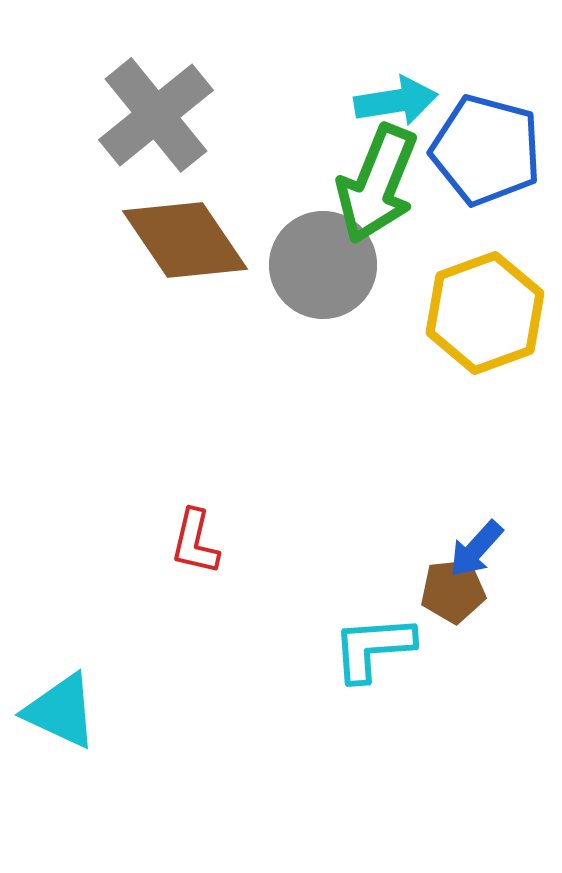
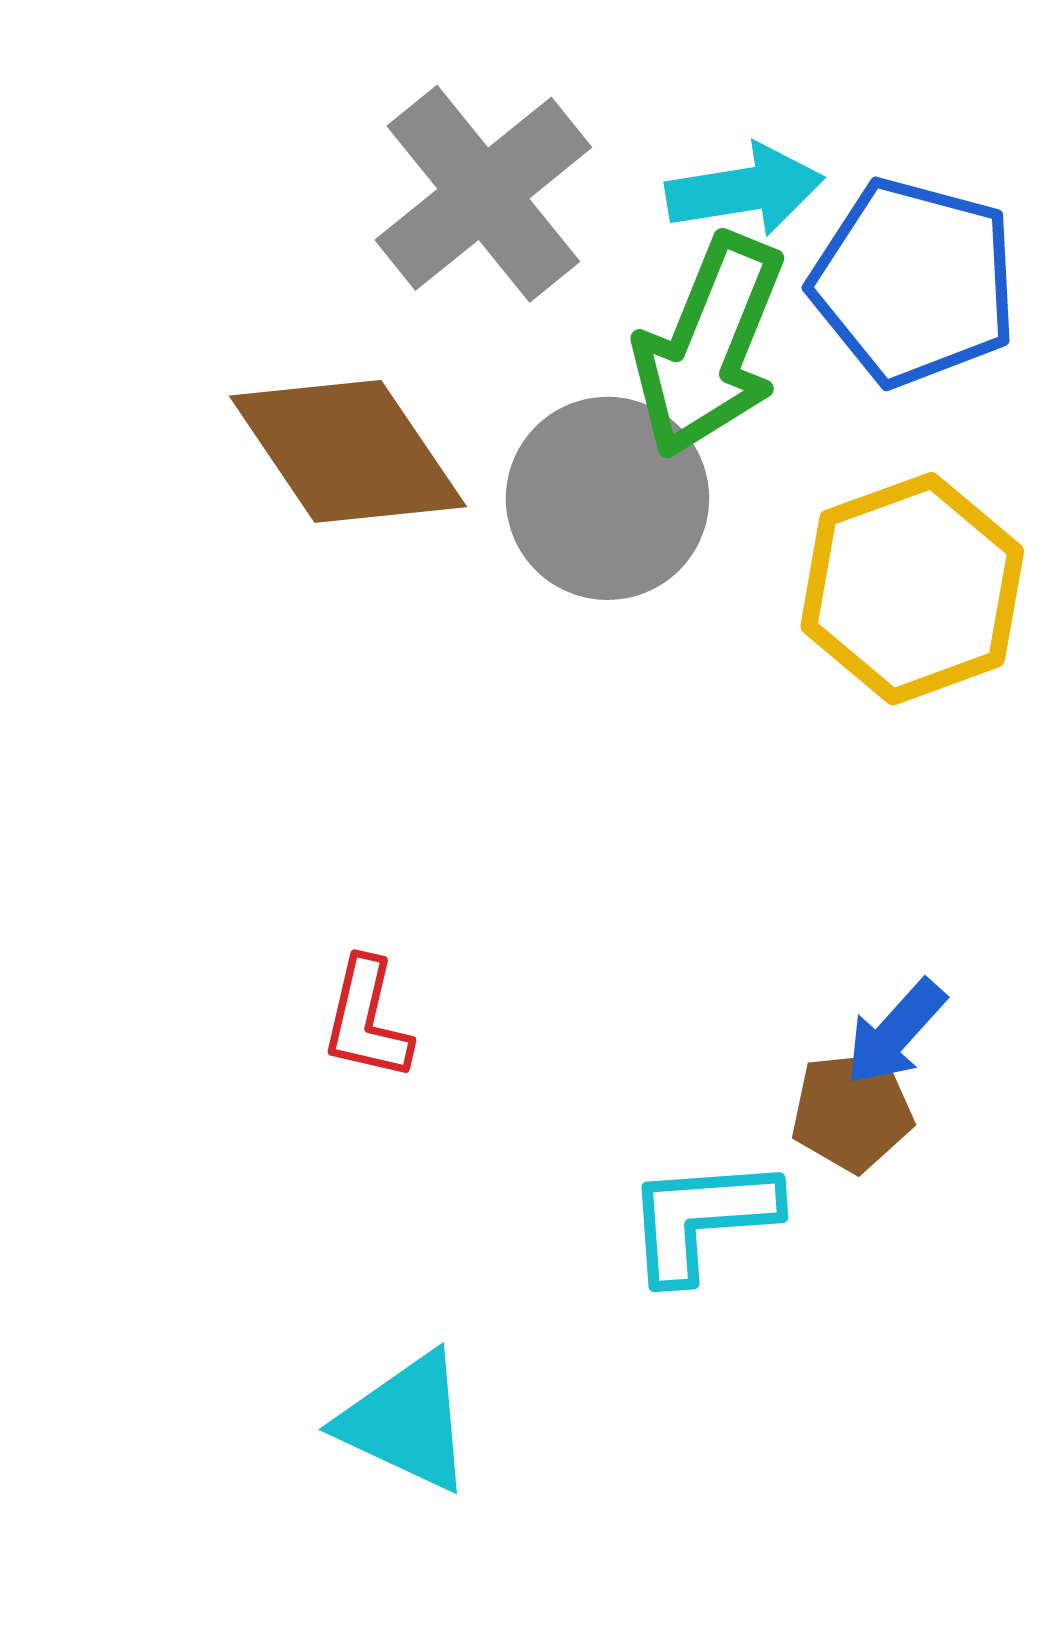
gray cross: (156, 115) -> (483, 194), moved
cyan triangle: (61, 711) -> (406, 1422), moved

